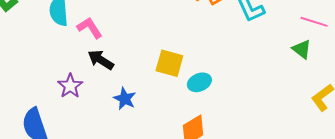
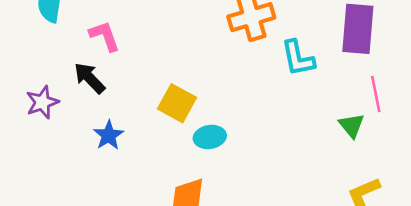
pink line: (314, 22) -> (376, 94), turned 48
pink L-shape: (90, 28) -> (105, 36), moved

